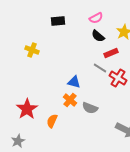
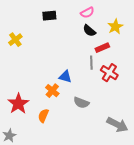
yellow cross: (32, 50) -> (15, 40), moved, turned 32
gray line: (100, 68) -> (91, 63), turned 56
orange cross: (70, 100) -> (52, 91), moved

